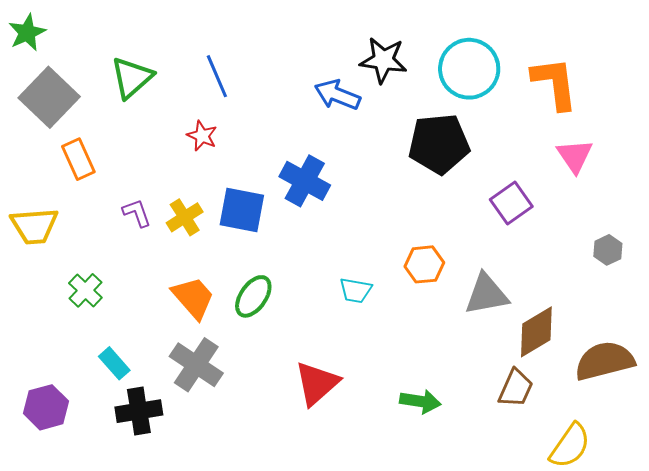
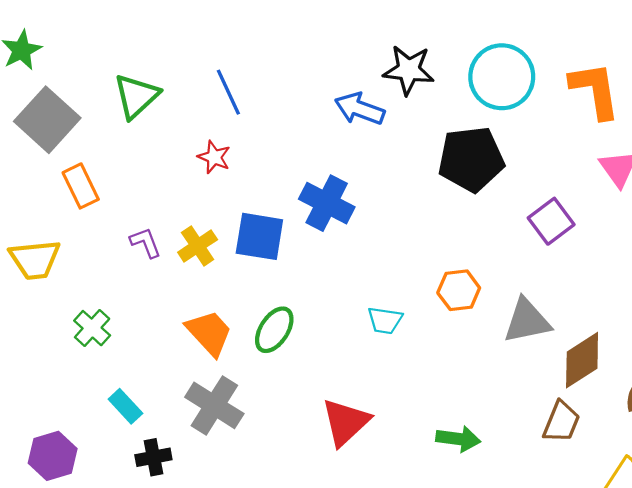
black cross: (139, 411) -> (153, 457), size x0.7

